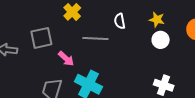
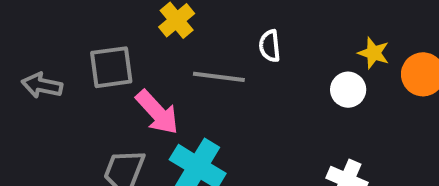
yellow star: (157, 20) -> (374, 53), moved
pink arrow: (66, 59) -> (157, 112), size x1.4

